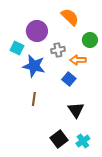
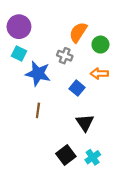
orange semicircle: (70, 17) -> (78, 32), moved, turned -102
purple circle: (37, 31) -> (19, 27), moved
gray cross: (58, 50) -> (65, 56), turned 32
orange arrow: (78, 60) -> (99, 74), moved

